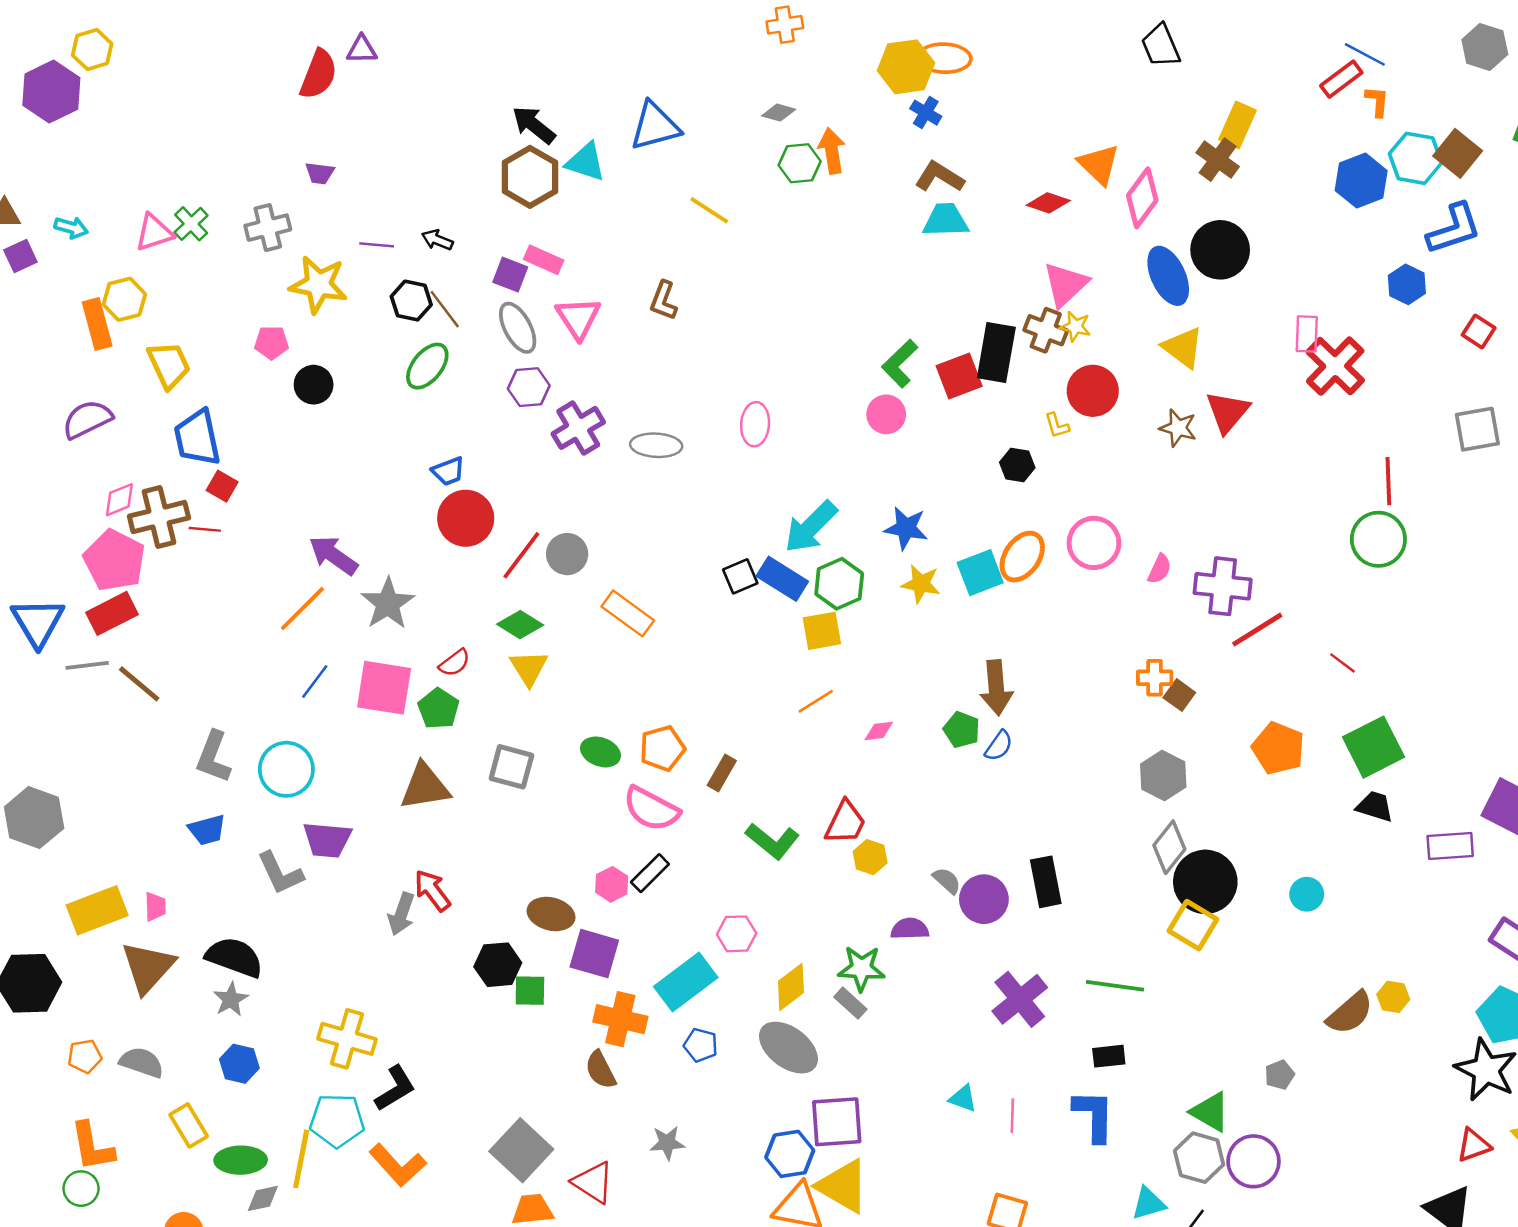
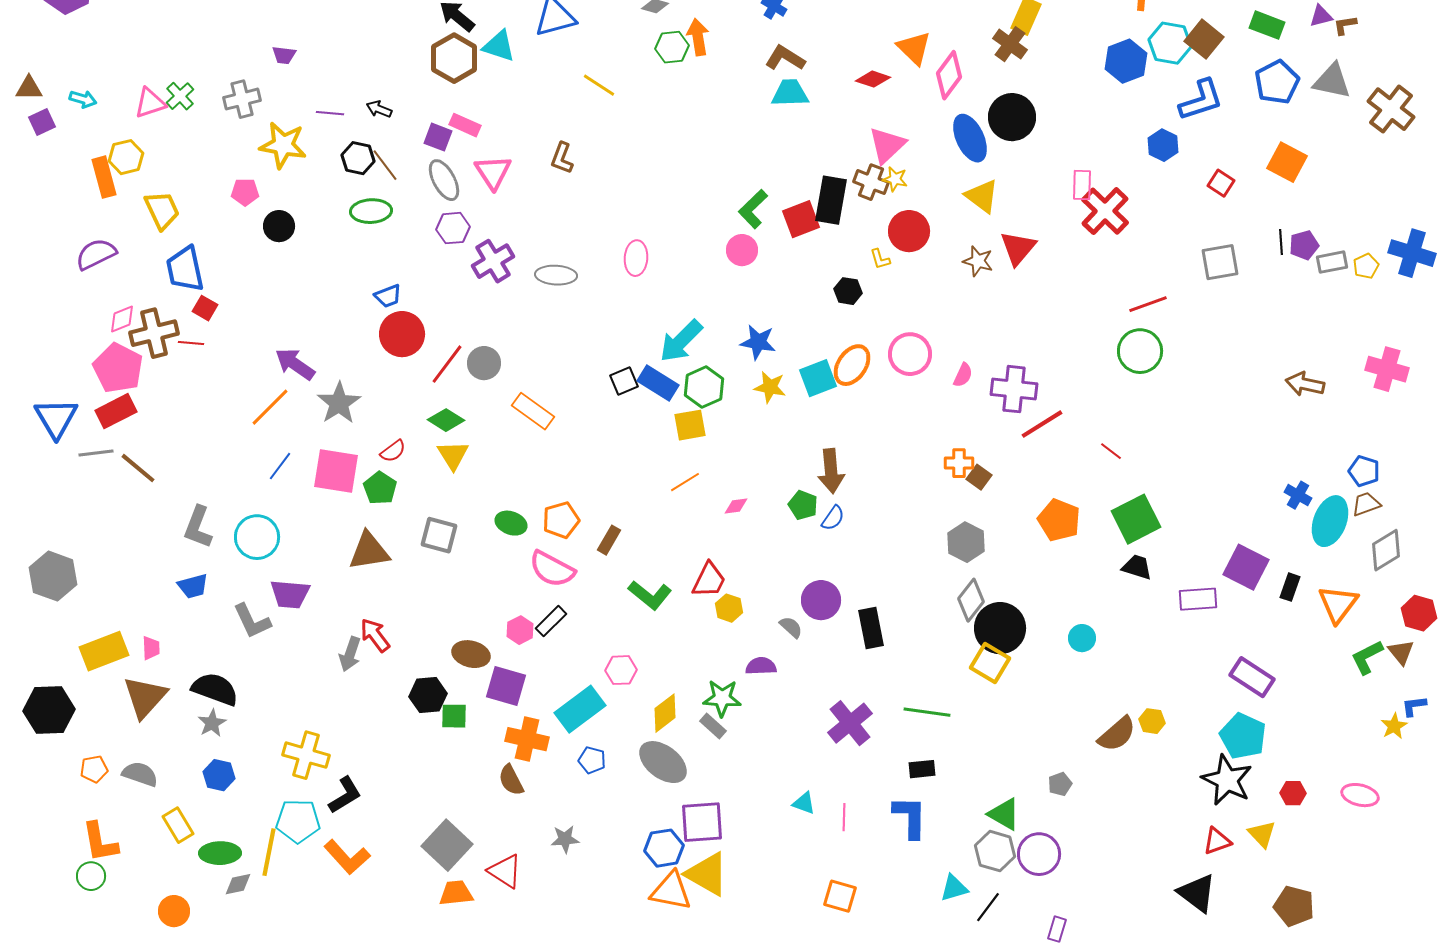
green ellipse: (427, 366) -> (371, 211), turned 48
red line: (1388, 481) -> (1148, 304), turned 72
purple circle: (984, 899) -> (821, 600), moved

